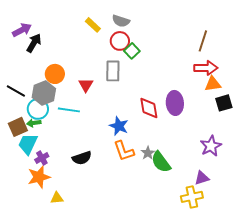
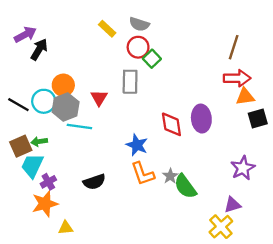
gray hexagon: (44, 93) -> (66, 107), moved
cyan circle: (38, 109) -> (44, 101), moved
yellow cross: (192, 197) -> (221, 227), turned -30

